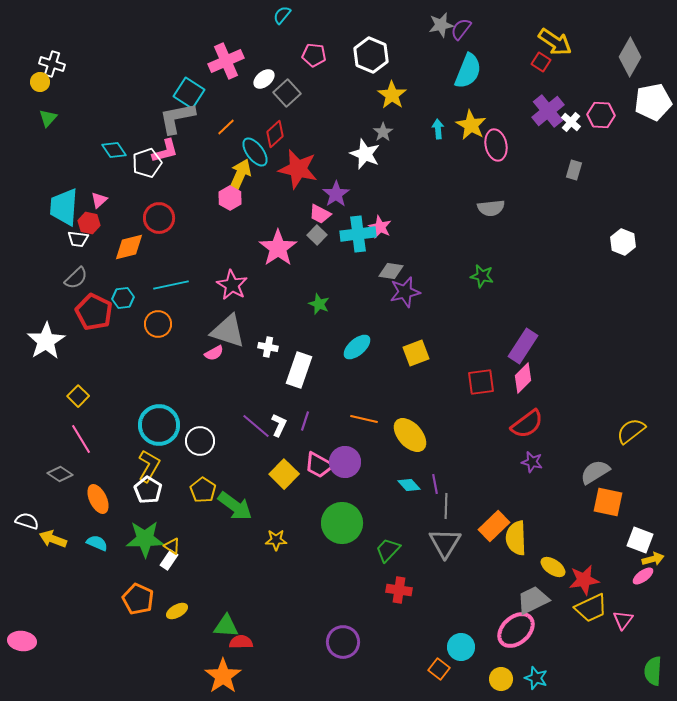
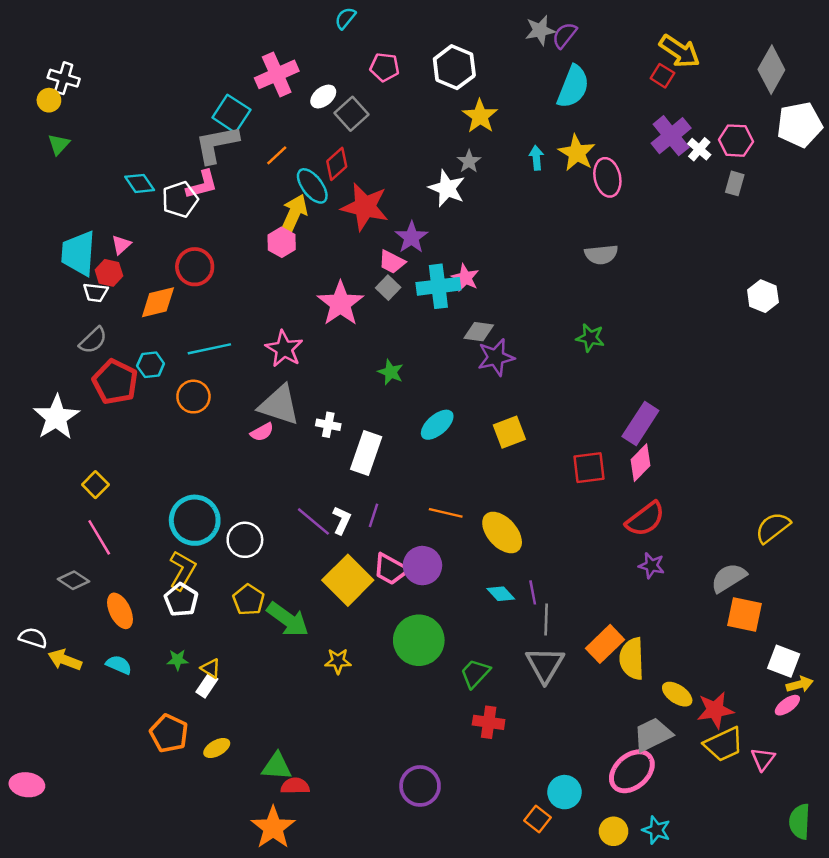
gray rectangle: (574, 170) -> (735, 183), moved
yellow square: (284, 474) -> (348, 580), size x1.4
green star: (145, 539) -> (178, 660), size x0.5

